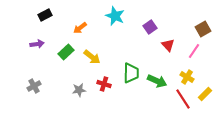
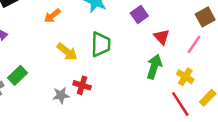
green rectangle: (66, 52) -> (17, 75), moved
green trapezoid: (131, 73) -> (101, 44), moved
green arrow: (157, 81) -> (154, 67), moved, turned -96
gray star: (79, 90) -> (61, 95), moved

